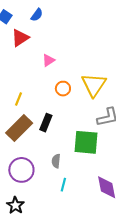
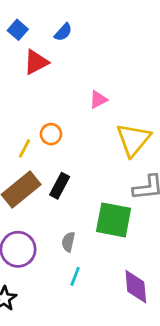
pink triangle: (48, 60) -> (98, 99), moved
orange circle: (63, 89) -> (51, 134), moved

